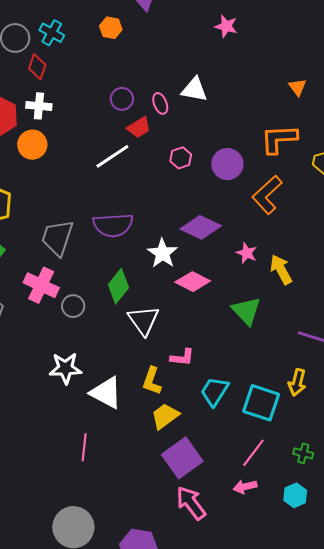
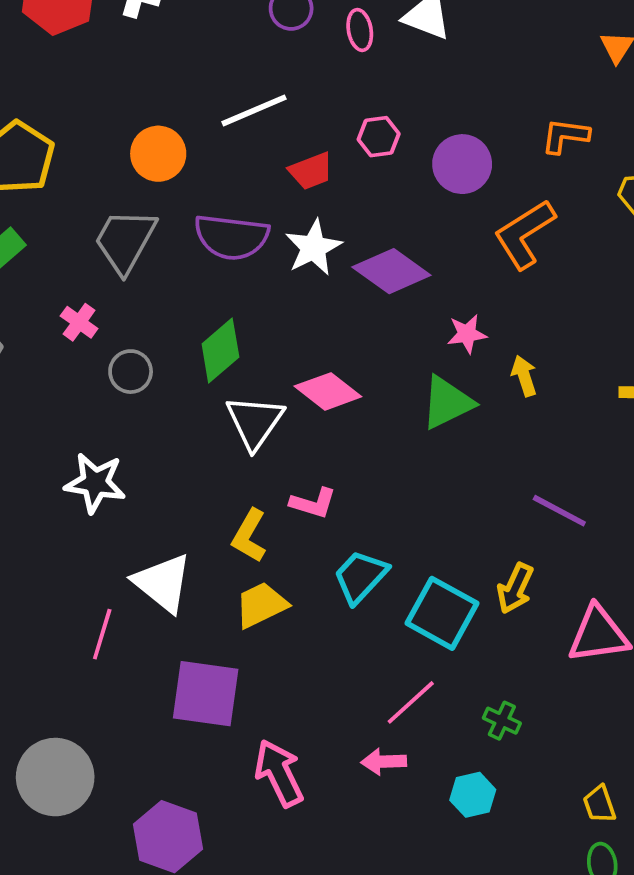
red trapezoid: (139, 127) -> (311, 171), moved
orange L-shape: (279, 139) -> (565, 136), size x0.7
orange circle: (32, 145) -> (158, 154), moved
white star: (162, 253) -> (313, 248), moved
pink star: (247, 253) -> (467, 334), turned 30
yellow arrow: (281, 270) -> (524, 376), size x0.7
pink diamond: (193, 282) -> (328, 391), moved
pink cross: (41, 285) -> (79, 322), size x0.6
green triangle: (246, 311) -> (447, 403), moved, turned 36
white triangle: (106, 393) -> (163, 583), moved
purple square: (182, 458) -> (206, 694), moved, turned 33

